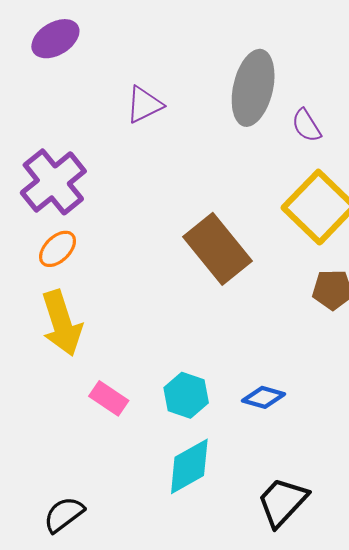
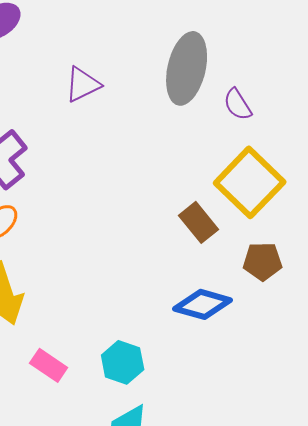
brown rectangle: (218, 249) -> (199, 222), moved, size x0.6
blue diamond: (264, 397) -> (203, 304), moved, size x1.4

